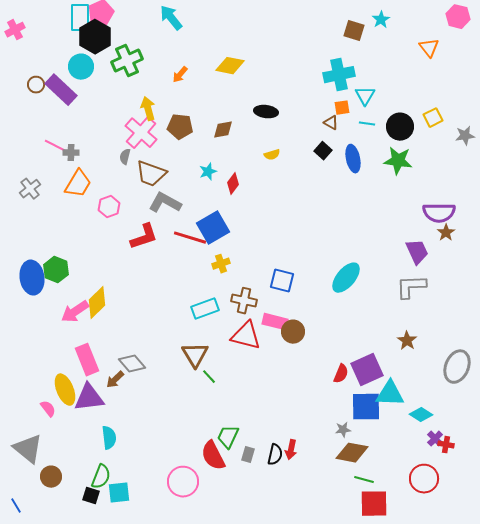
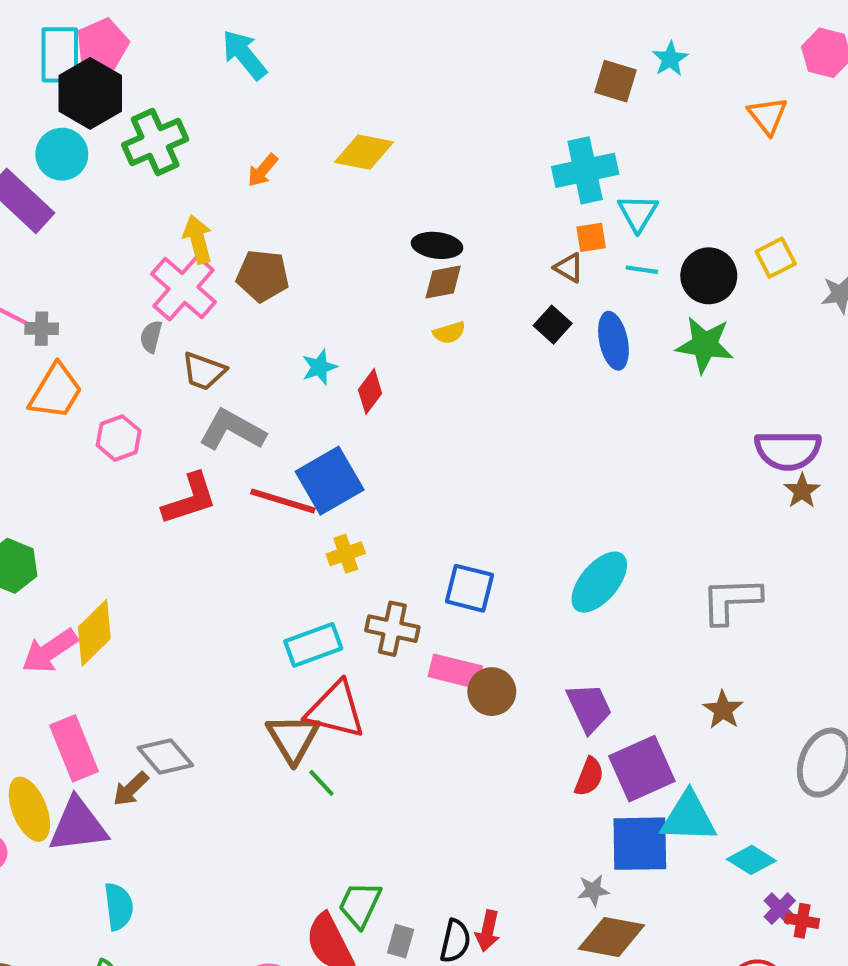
brown diamond: (223, 130) -> (443, 282), moved
brown trapezoid: (151, 174) -> (204, 371), size x0.7
purple trapezoid: (417, 252) -> (589, 708), moved
red triangle: (246, 336) -> (336, 710), moved

